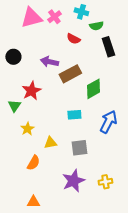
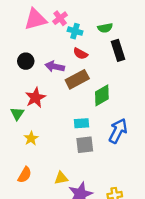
cyan cross: (81, 12) -> (75, 31), moved
red semicircle: (73, 39) -> (80, 54), moved
black circle: (13, 57) -> (26, 61), moved
yellow triangle: (50, 143) -> (61, 178), moved
gray square: (79, 148) -> (85, 145), moved
orange semicircle: (33, 163) -> (25, 175), moved

